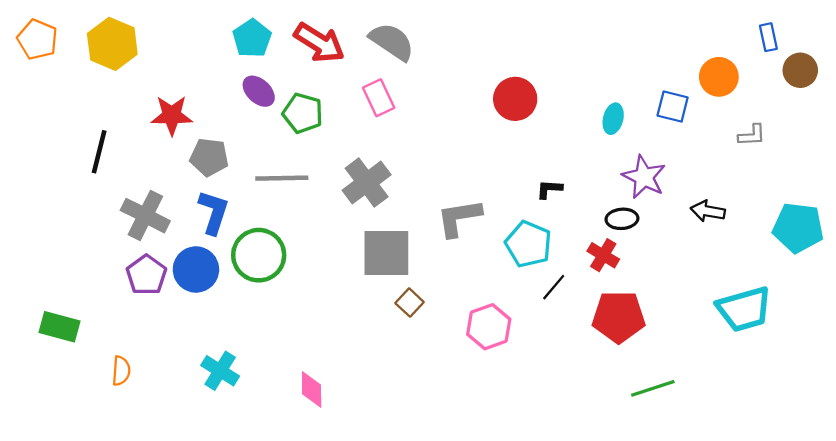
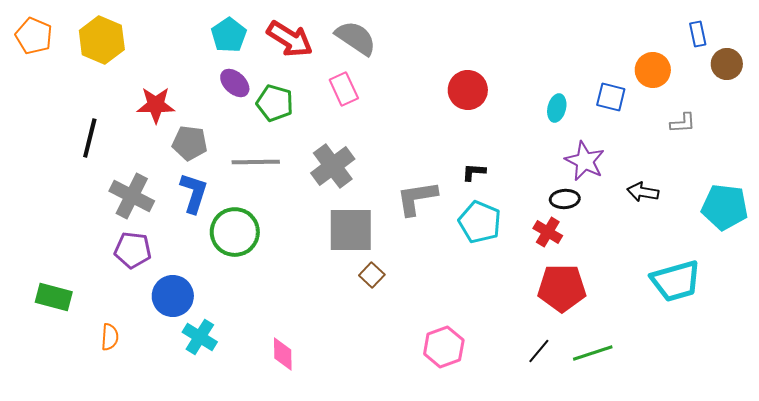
black L-shape: (549, 189) -> (474, 172), moved
blue circle: (196, 269) -> (173, 296), moved
purple pentagon: (146, 275) -> (133, 250), turned -30
black line: (554, 287) -> (539, 351), moved
pink hexagon: (489, 327) -> (444, 347), moved

